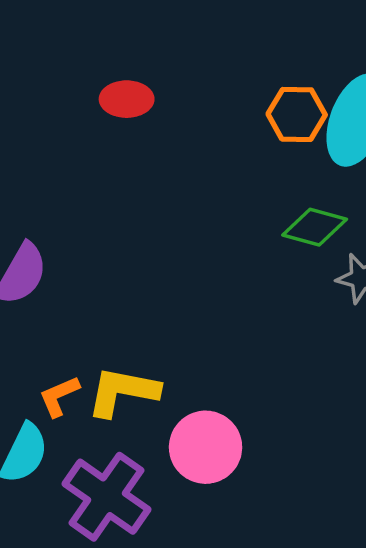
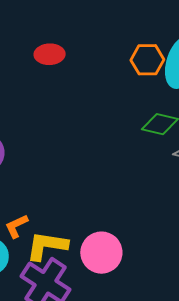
yellow L-shape: (123, 392) -> (47, 246), moved

